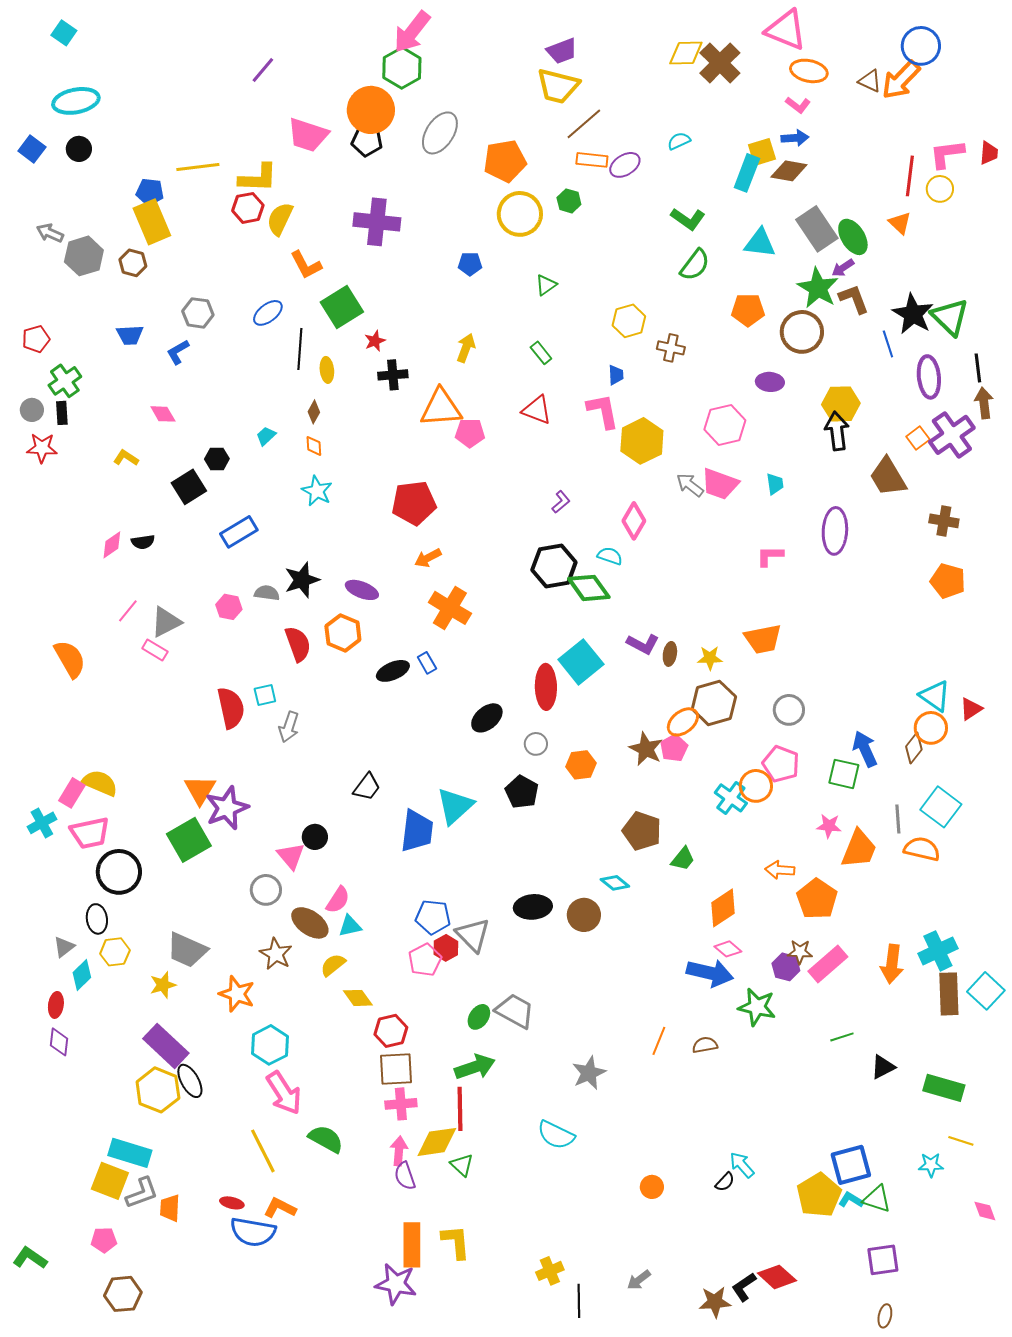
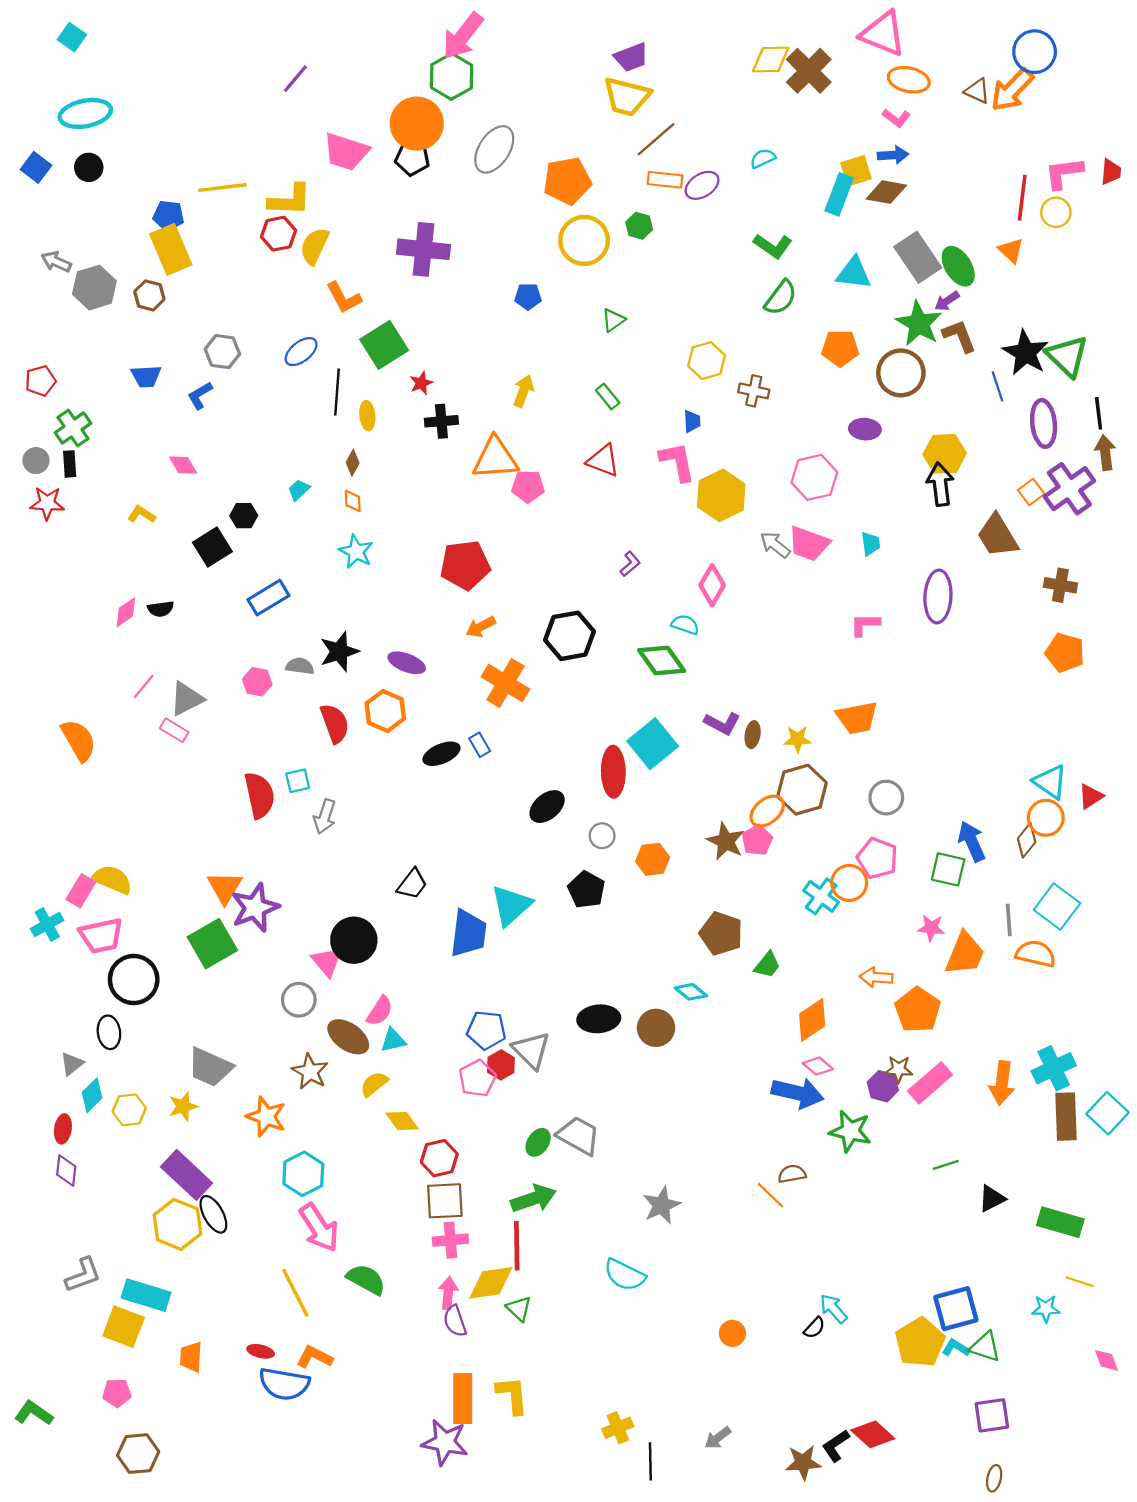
black hexagon: (554, 566) -> (570, 636), moved
black circle: (315, 837) -> (354, 940), size x1.6
yellow hexagon: (115, 952) -> (129, 1110), moved
orange line: (659, 1041) -> (771, 1195), moved, turned -68
gray L-shape: (142, 1193) -> (83, 1275), moved

